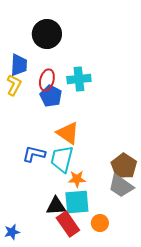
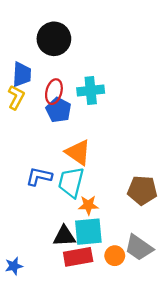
brown pentagon: (124, 166) -> (142, 190), turned -30
gray trapezoid: (121, 186) -> (139, 248), moved
red rectangle: (68, 224) -> (78, 257), turned -65

